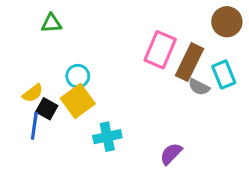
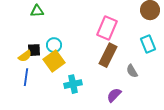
brown rectangle: (190, 62) -> (108, 55), moved
gray semicircle: (199, 87) -> (132, 71), moved, turned 32
black square: (47, 109) -> (34, 50), moved, turned -32

